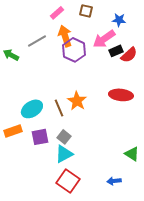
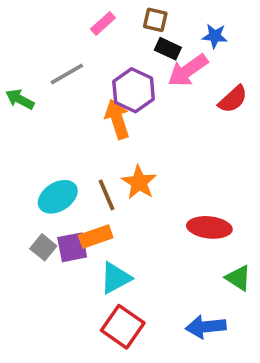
orange arrow: (65, 36) -> (117, 119), moved
black rectangle: (116, 51) -> (168, 49), moved, turned 48
red ellipse: (121, 95) -> (209, 227), moved
orange rectangle: (13, 131) -> (96, 236), moved
gray square: (64, 137) -> (43, 247), moved
blue arrow: (114, 181) -> (206, 327), size x1.5

